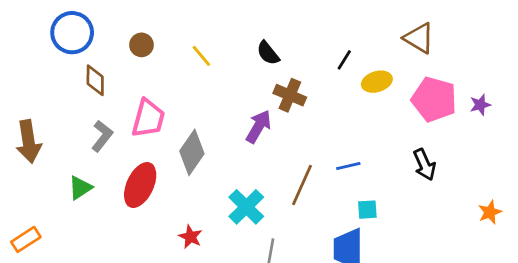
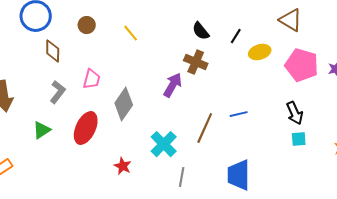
black semicircle: (268, 53) -> (201, 31), moved
pink trapezoid: (148, 118) -> (92, 79), size x0.7
cyan square: (367, 210) -> (299, 139), moved

